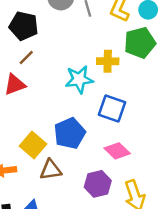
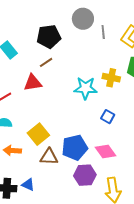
black pentagon: (24, 26) -> (49, 37), turned -30
blue square: (112, 109) -> (108, 117), size x0.6
blue pentagon: (70, 133) -> (75, 147), moved

